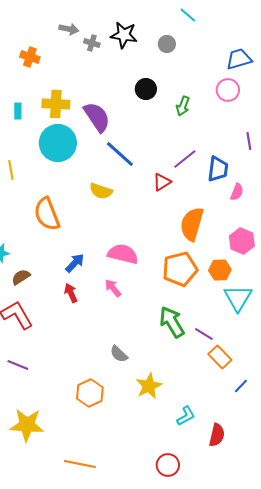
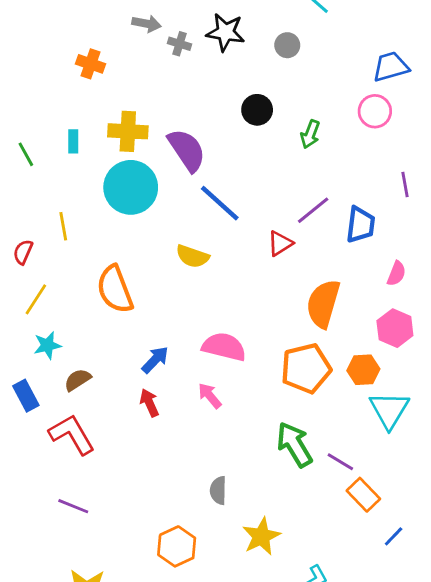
pink semicircle: (237, 192) -> (396, 274), moved
gray semicircle: (119, 354) -> (218, 490), turned 48

